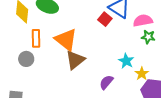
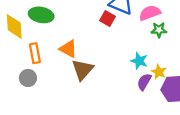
orange triangle: (66, 40) -> (68, 49), size x0.7
purple semicircle: (106, 82) -> (144, 82), moved

